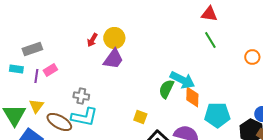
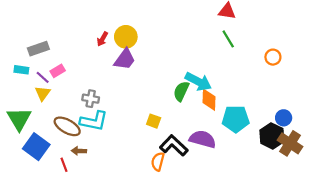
purple line: (36, 76) -> (43, 77), turned -56
yellow triangle: (36, 106) -> (43, 93), moved

